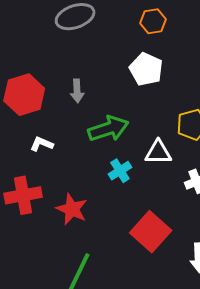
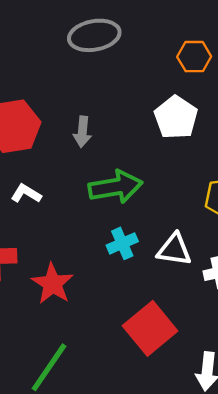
white triangle: (158, 152) -> (174, 250), moved

